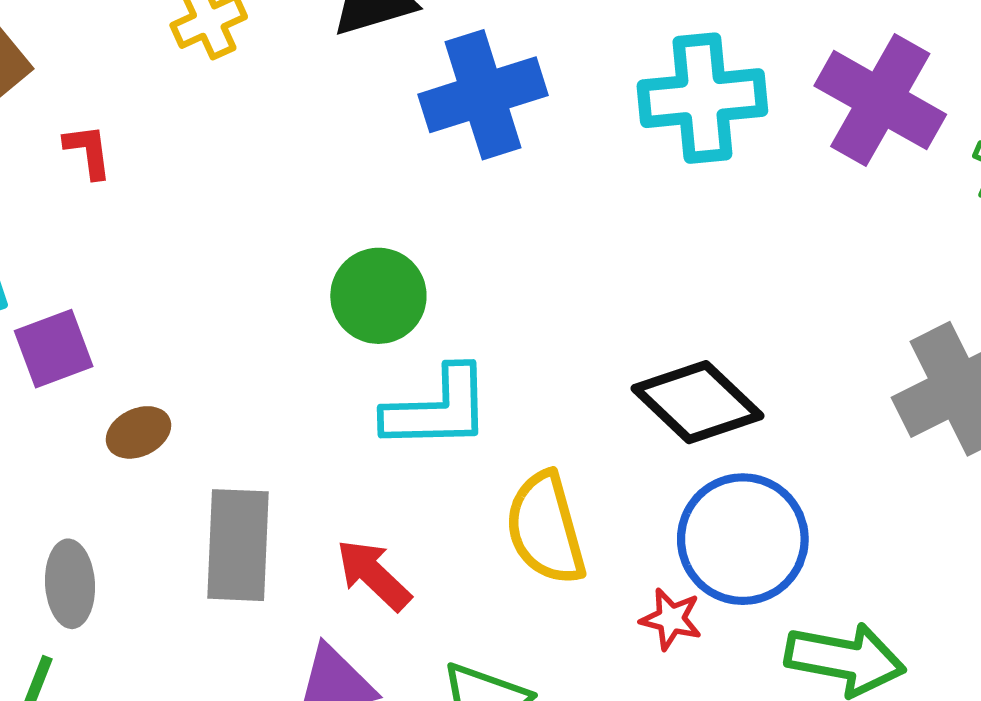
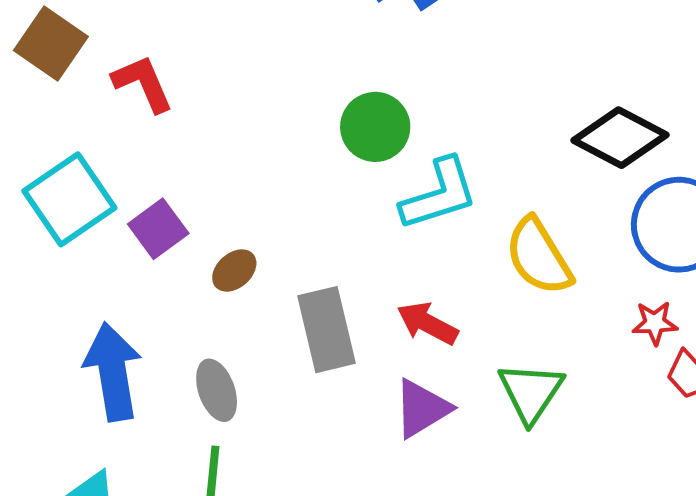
red L-shape: (88, 151) -> (143, 84), size x1.5
red star: (671, 619) -> (655, 323), moved

